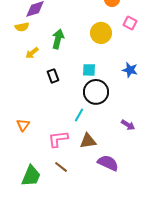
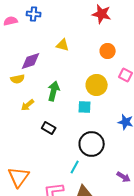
cyan square: (89, 70) -> (85, 107), moved
black rectangle: (53, 76) -> (49, 128), turned -40
orange triangle: (23, 125) -> (19, 177), size x1.6

